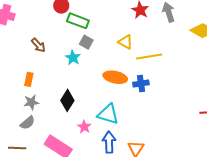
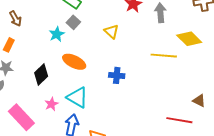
brown arrow: (38, 45) -> (15, 19), moved
yellow line: (149, 56) -> (164, 56), moved
orange ellipse: (115, 77) -> (74, 62), moved

